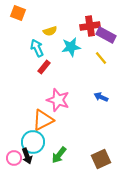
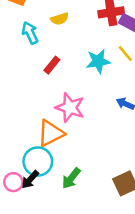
cyan star: (71, 47) -> (98, 61), moved
cyan arrow: (37, 48) -> (30, 33), moved
black arrow: (27, 156) -> (30, 180), turned 63

